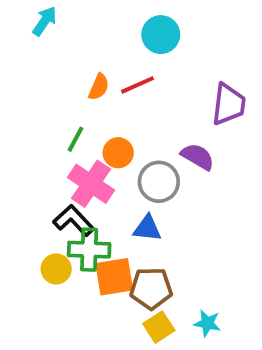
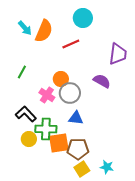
cyan arrow: (45, 21) -> (25, 28), moved, turned 105
orange semicircle: (99, 87) -> (44, 31), moved, size x1.6
green line: (76, 139) -> (22, 72), moved
gray circle: (159, 182) -> (70, 93), moved
pink cross: (91, 184) -> (47, 95), size x0.7
black L-shape: (74, 221) -> (26, 114), moved

